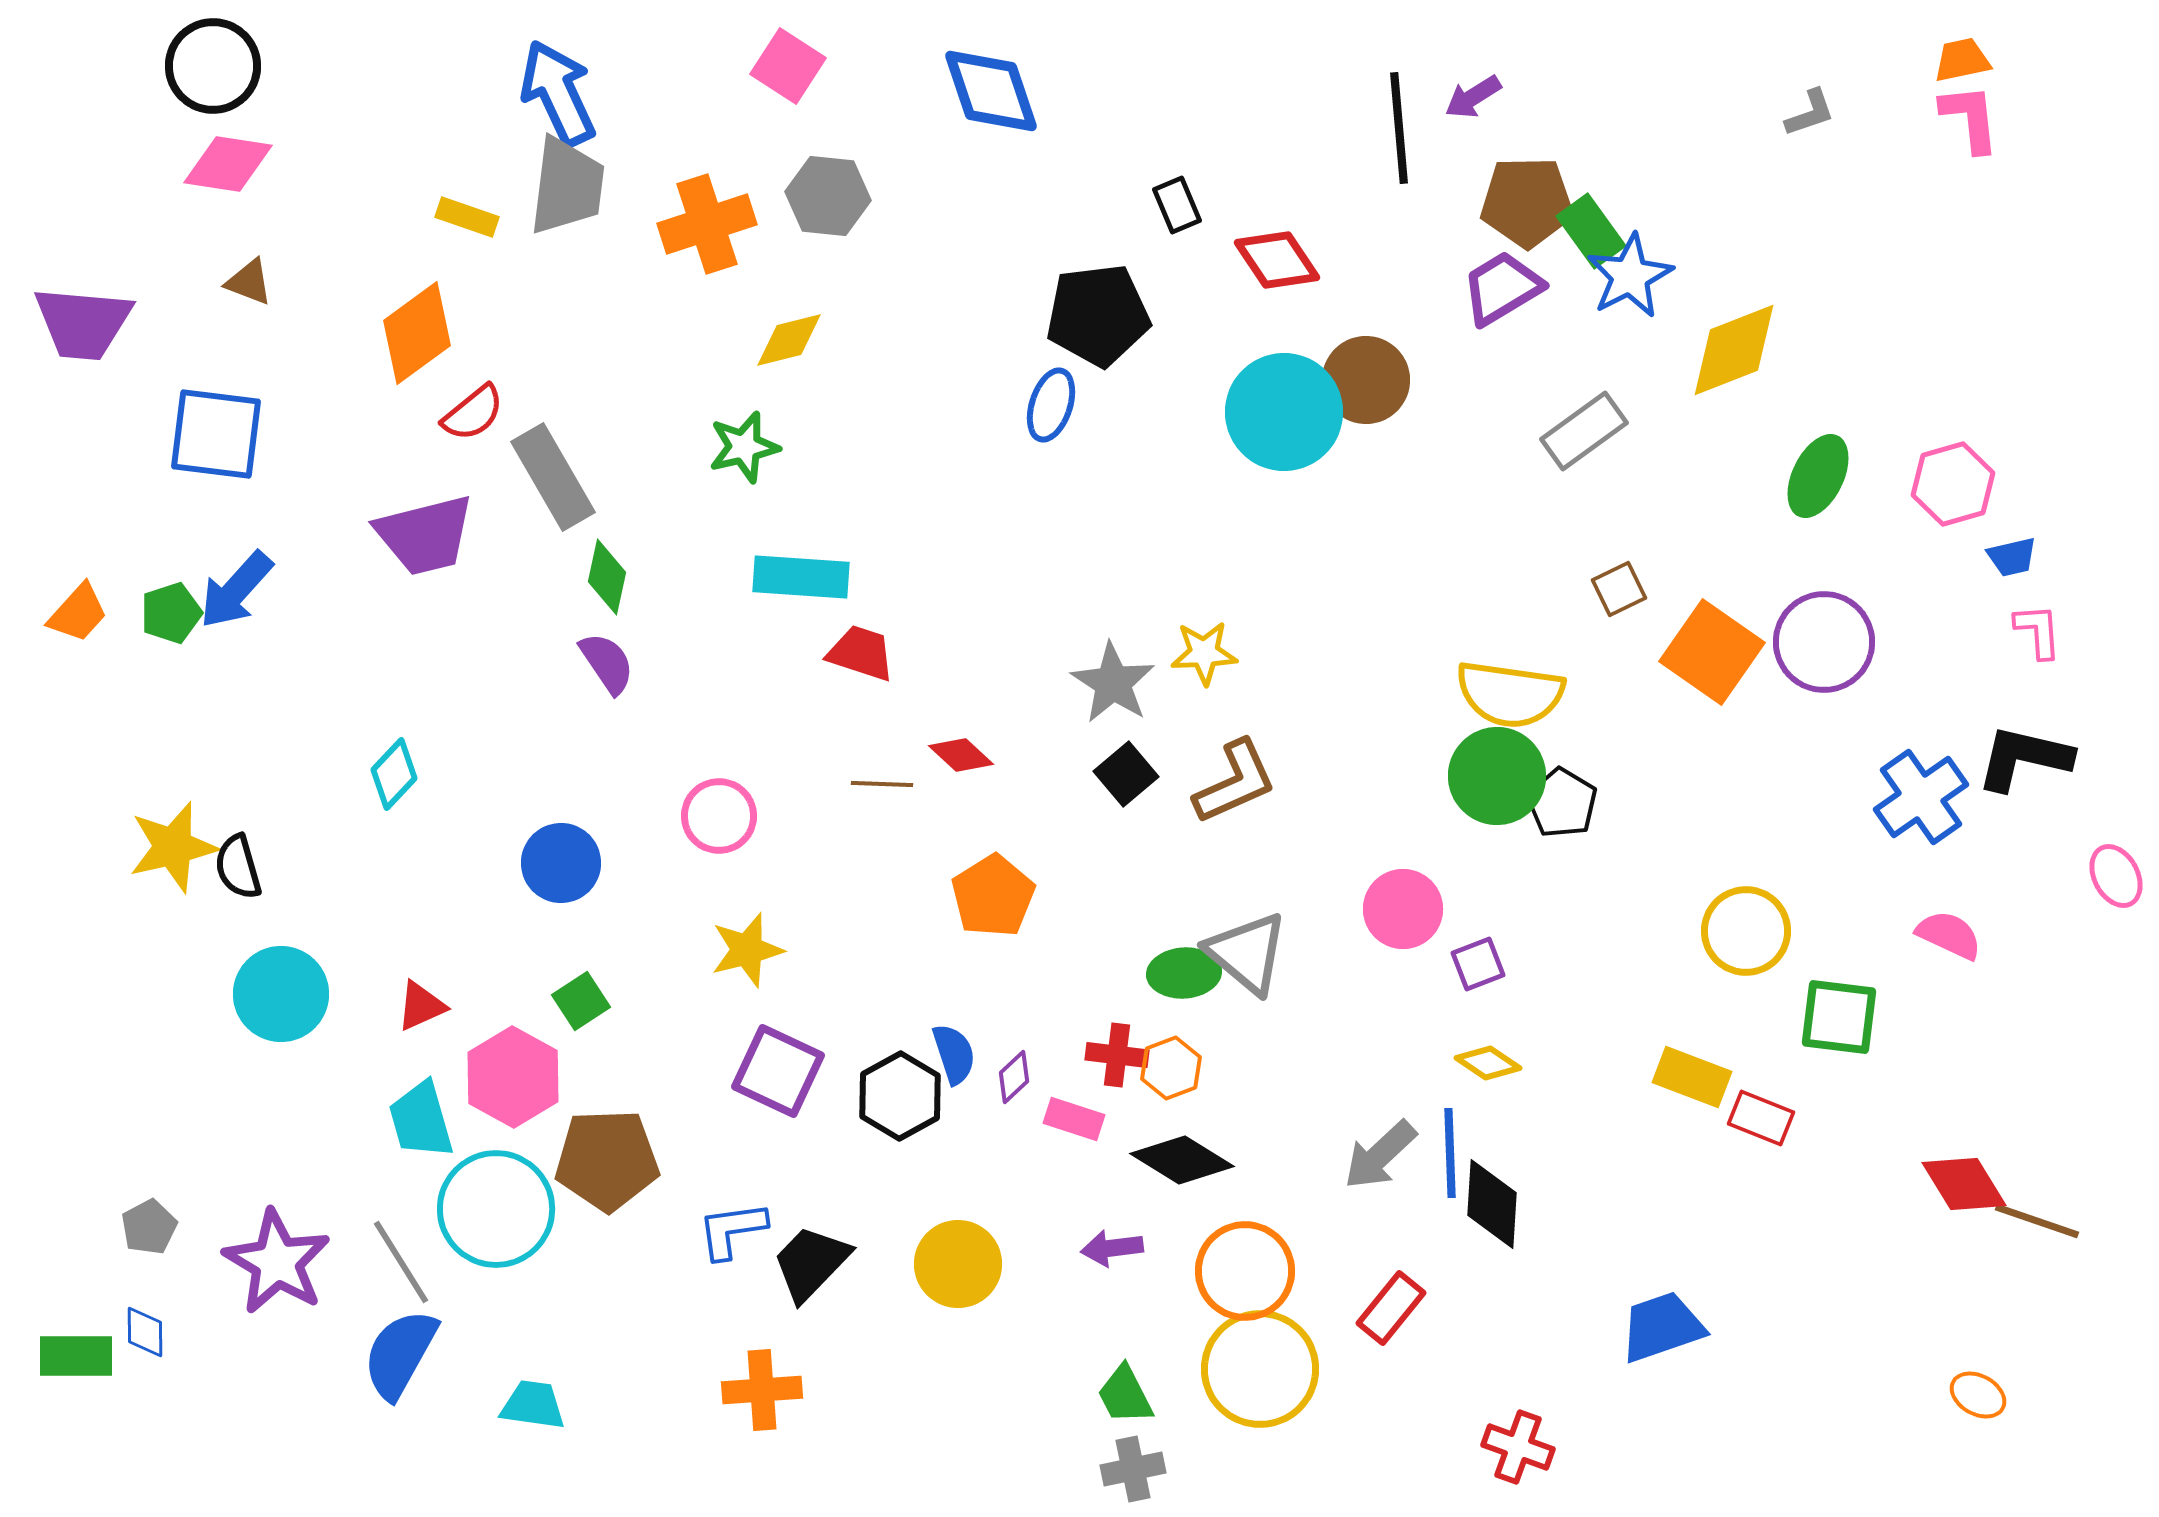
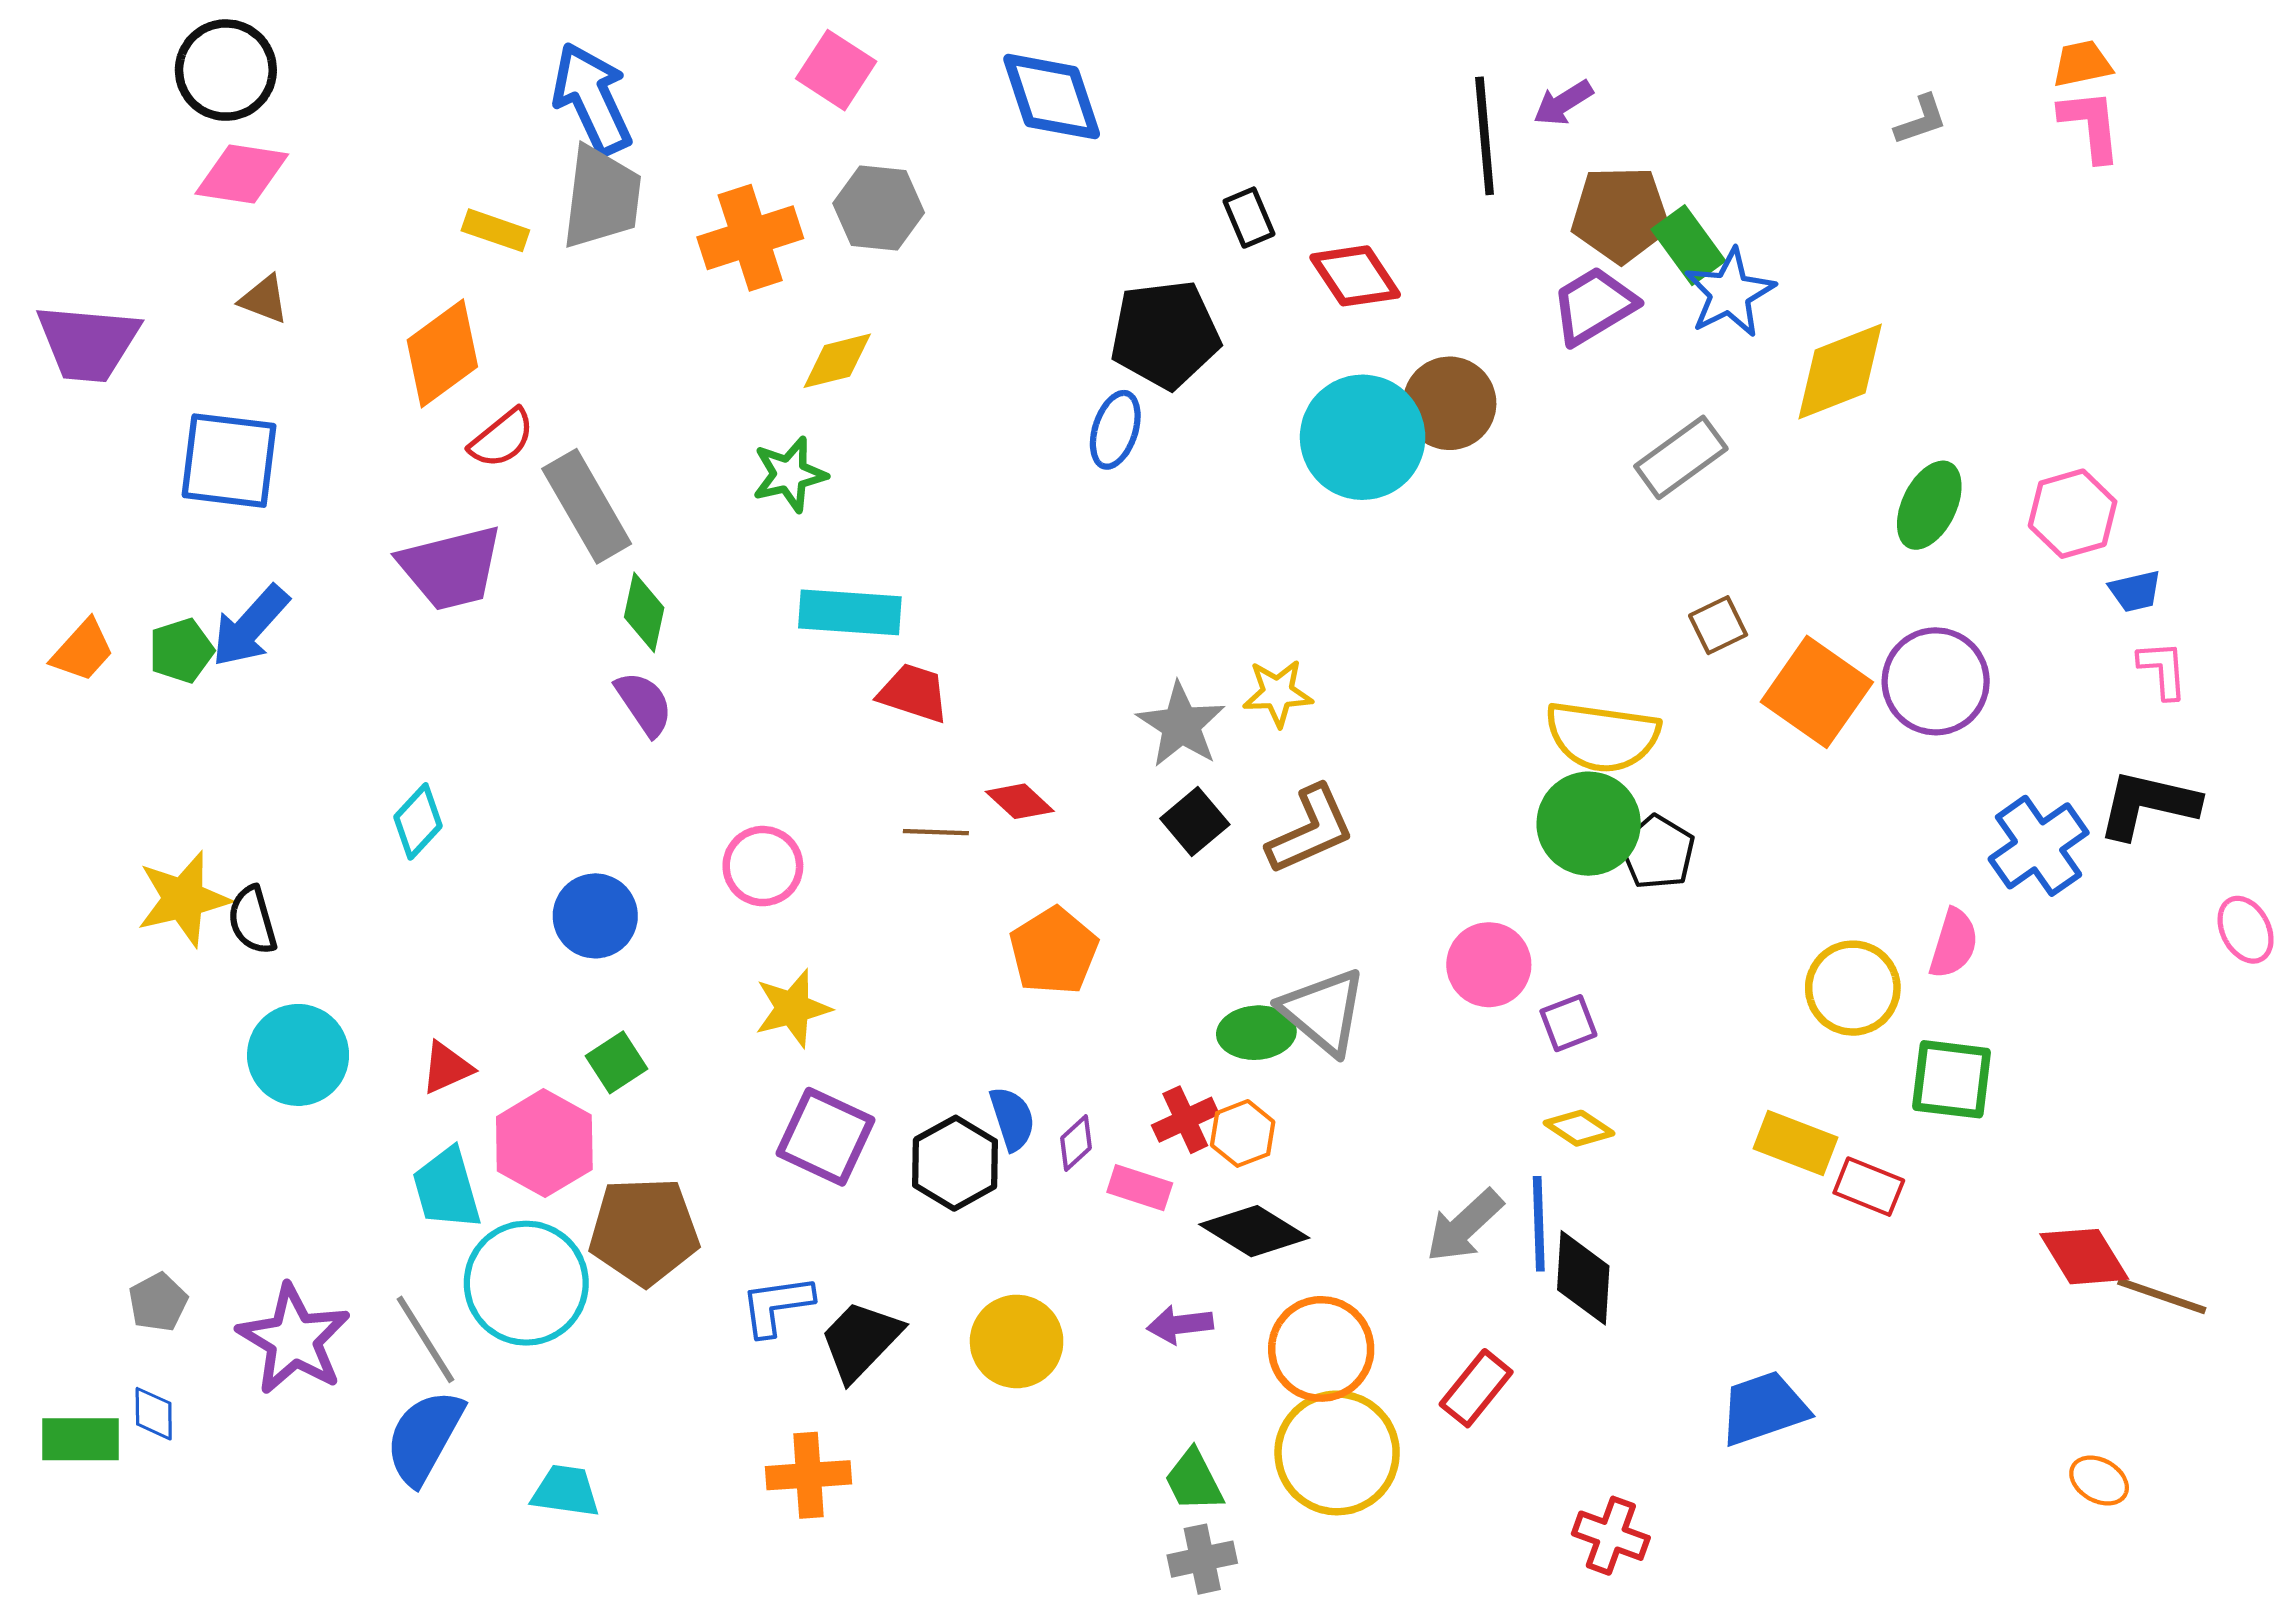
pink semicircle: (1949, 935) -> (1954, 943), moved, turned 82
red cross: (1117, 1055) -> (1185, 1120), turned -32

